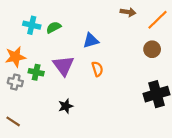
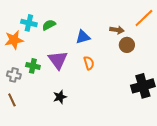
brown arrow: (128, 12) -> (117, 30), moved
brown circle: (152, 49) -> (127, 45), moved
orange star: (15, 57) -> (14, 40), moved
brown line: (13, 121) -> (12, 100), moved, turned 32

